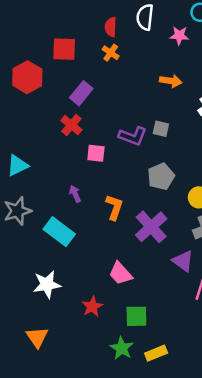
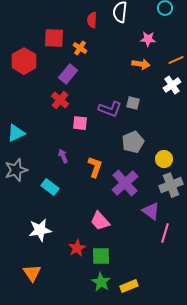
pink star: (179, 36) -> (148, 39), moved
orange cross: (111, 53) -> (80, 48), moved
cyan rectangle: (59, 232) -> (50, 187), size x0.7
green square: (136, 316) -> (101, 256), moved

